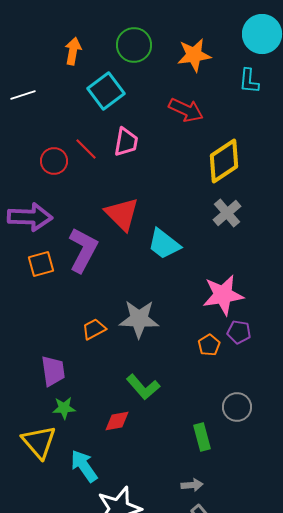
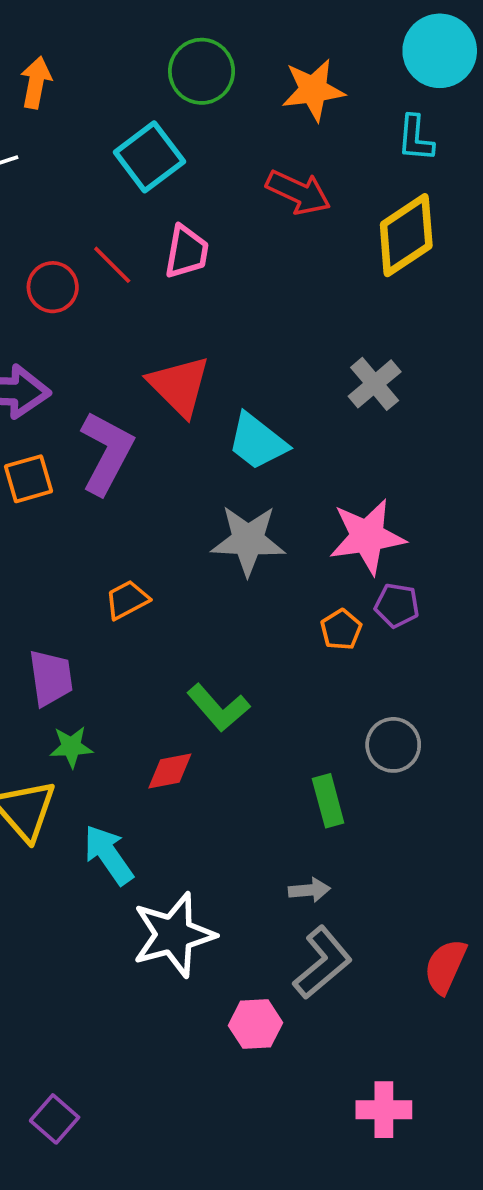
orange arrow: (73, 51) -> (36, 82), moved
yellow diamond: (224, 161) -> (406, 235), moved
gray star: (139, 319) -> (248, 540), moved

